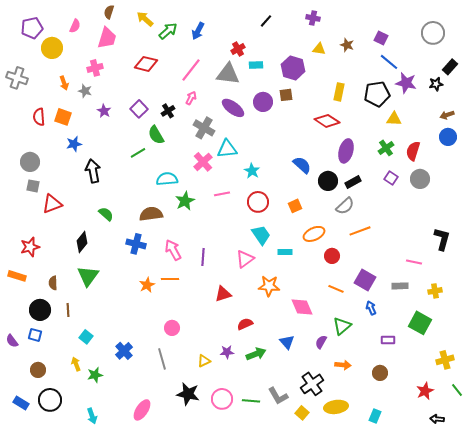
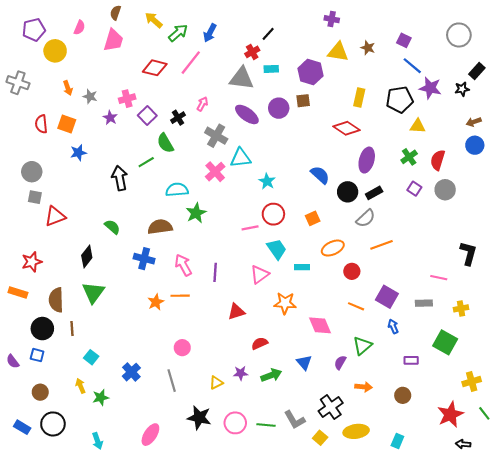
black line: (266, 21) -> (268, 34), moved
yellow triangle: (319, 49) -> (338, 52), size x1.5
pink cross: (95, 68) -> (127, 99), moved
pink line: (191, 70) -> (191, 63), moved
black arrow: (93, 171) -> (120, 178), moved
pink line: (222, 194) -> (250, 228), moved
brown semicircle: (53, 283) -> (56, 300), size x1.6
red star: (425, 391) -> (450, 414), size x1.4

